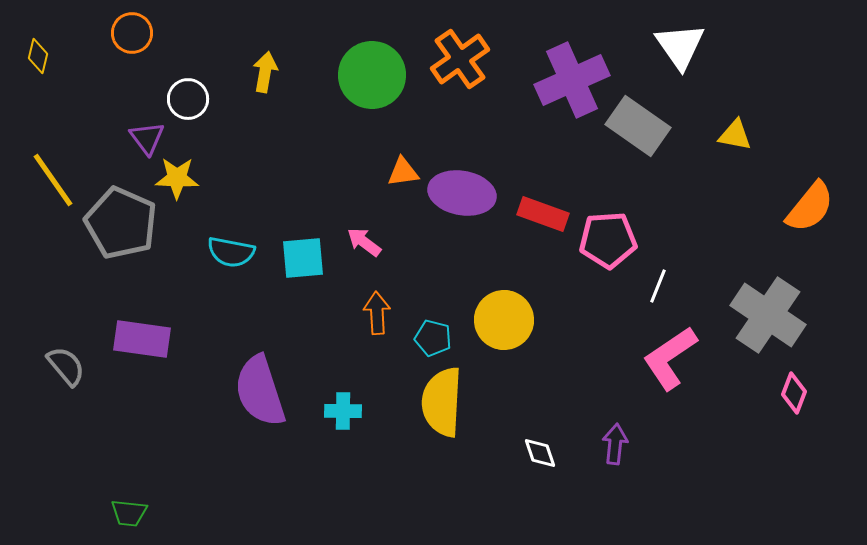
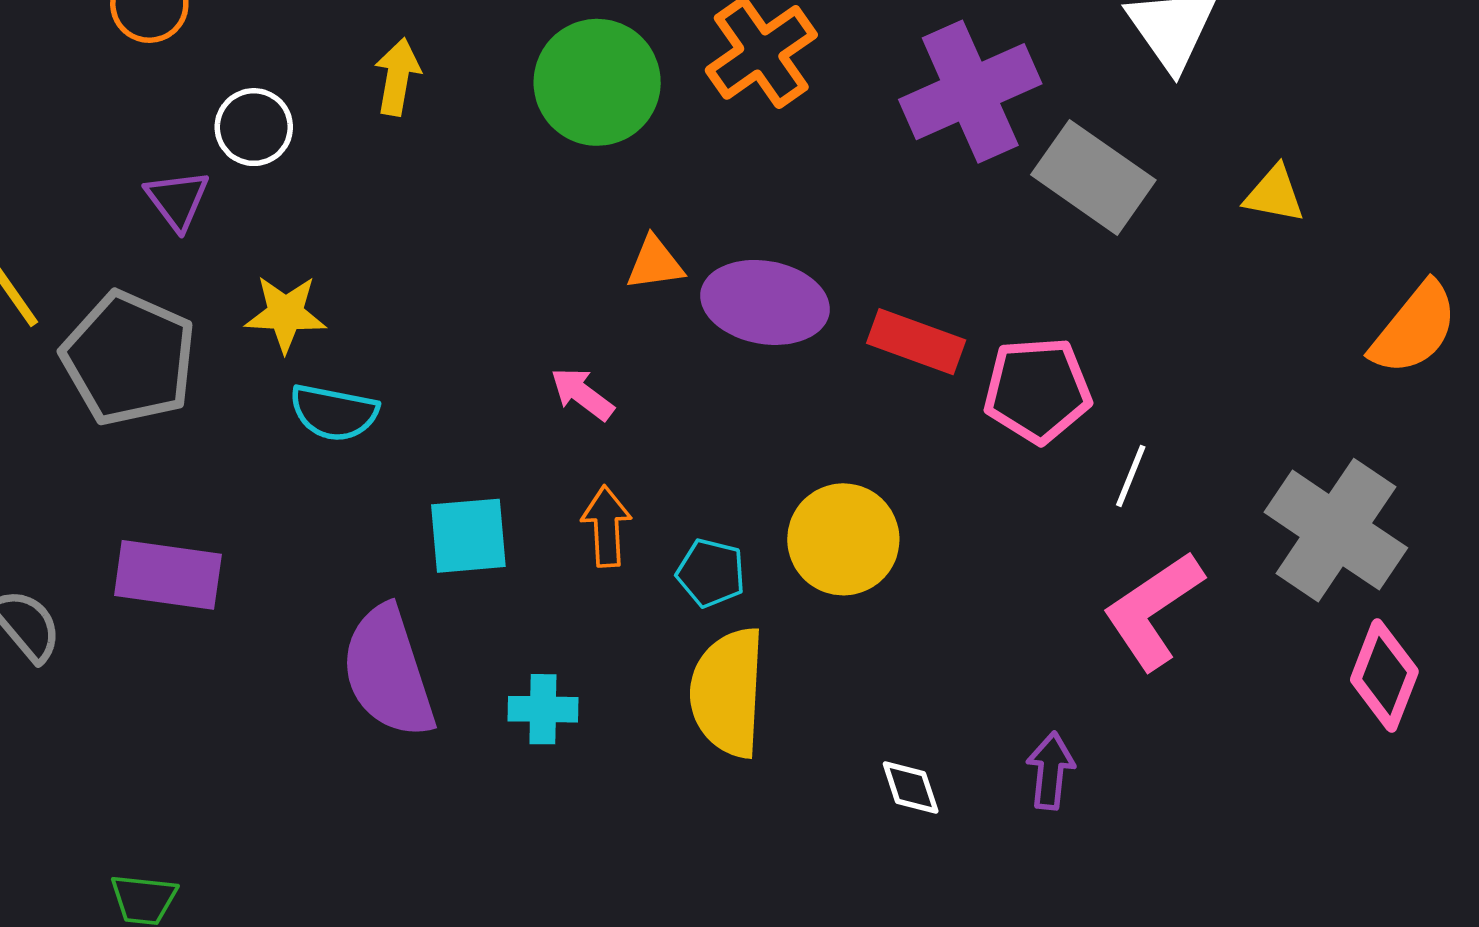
yellow star: (177, 178) -> (286, 314), moved
cyan square: (303, 258) -> (468, 536), moved
pink diamond: (794, 393) -> (1384, 676), size x1.4

